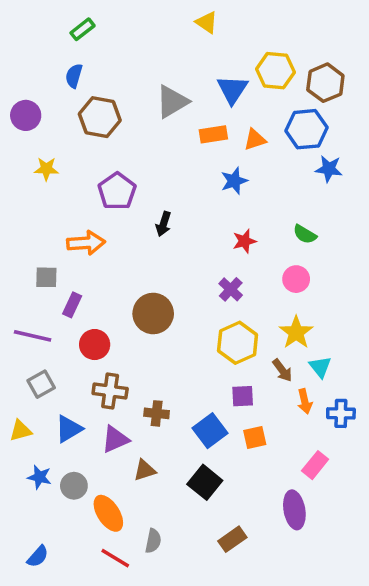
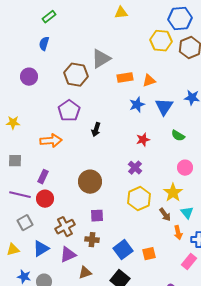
yellow triangle: (207, 22) -> (121, 13), turned -40
blue triangle: (232, 90) -> (164, 107), moved
purple circle: (26, 115) -> (29, 77), moved
brown hexagon: (100, 117) -> (76, 75), moved
blue hexagon: (306, 129) -> (180, 19), moved
yellow star: (46, 169) -> (13, 123), moved
gray square: (46, 277) -> (15, 161), moved
pink circle: (296, 279) -> (185, 168), moved
red circle: (95, 345) -> (45, 199), moved
brown cross: (110, 391) -> (65, 227), turned -36
purple square: (243, 396) -> (97, 216), moved
pink rectangle: (315, 465) -> (189, 262), moved

